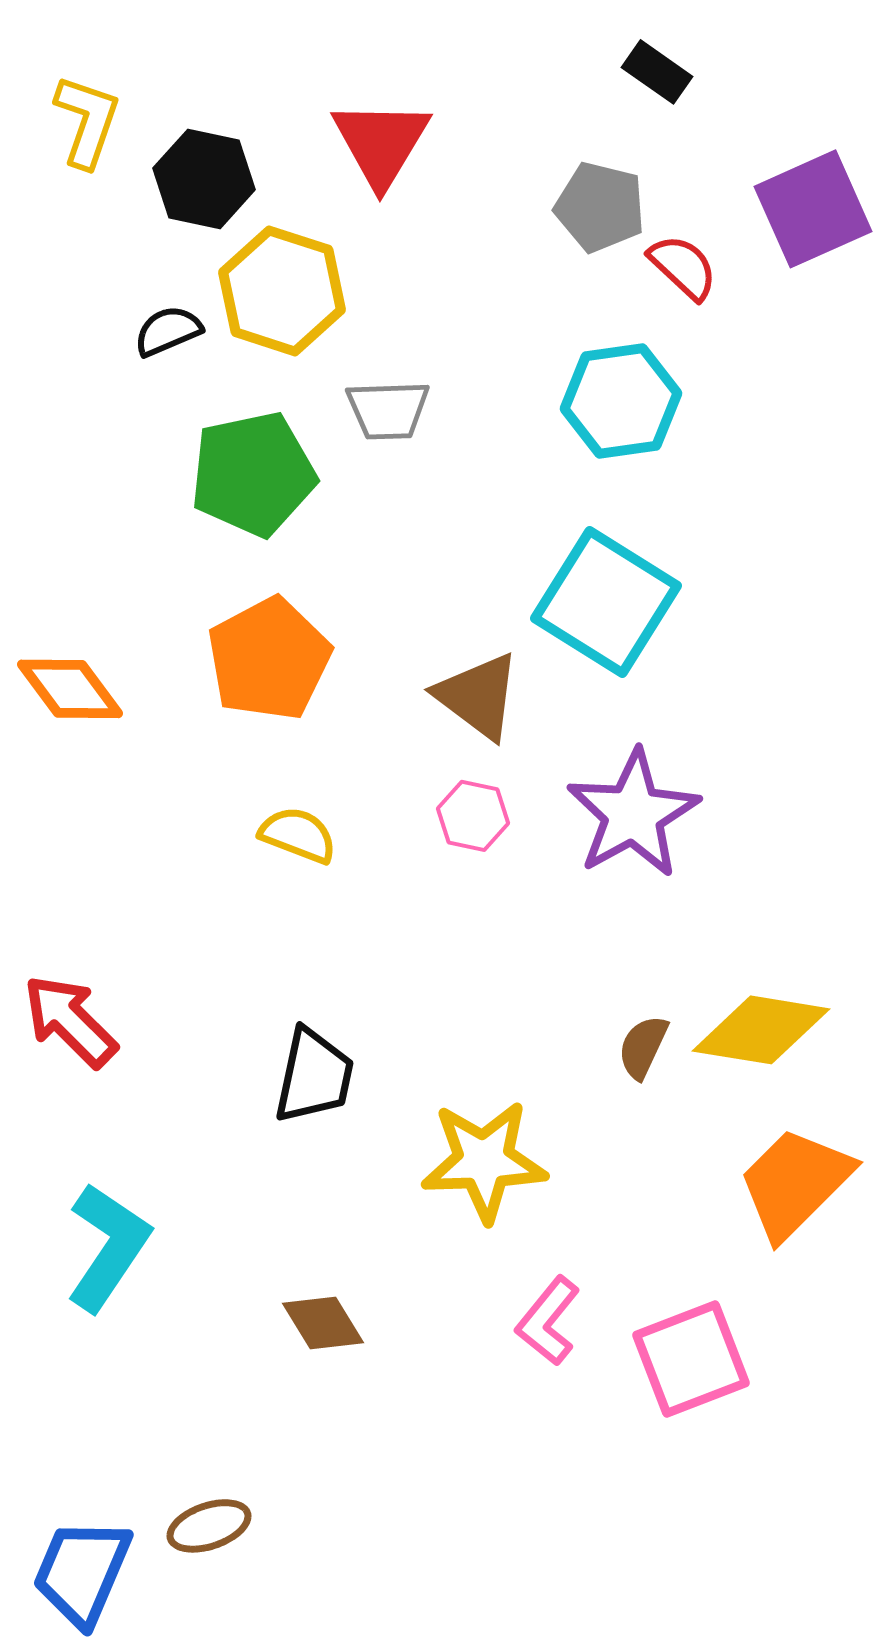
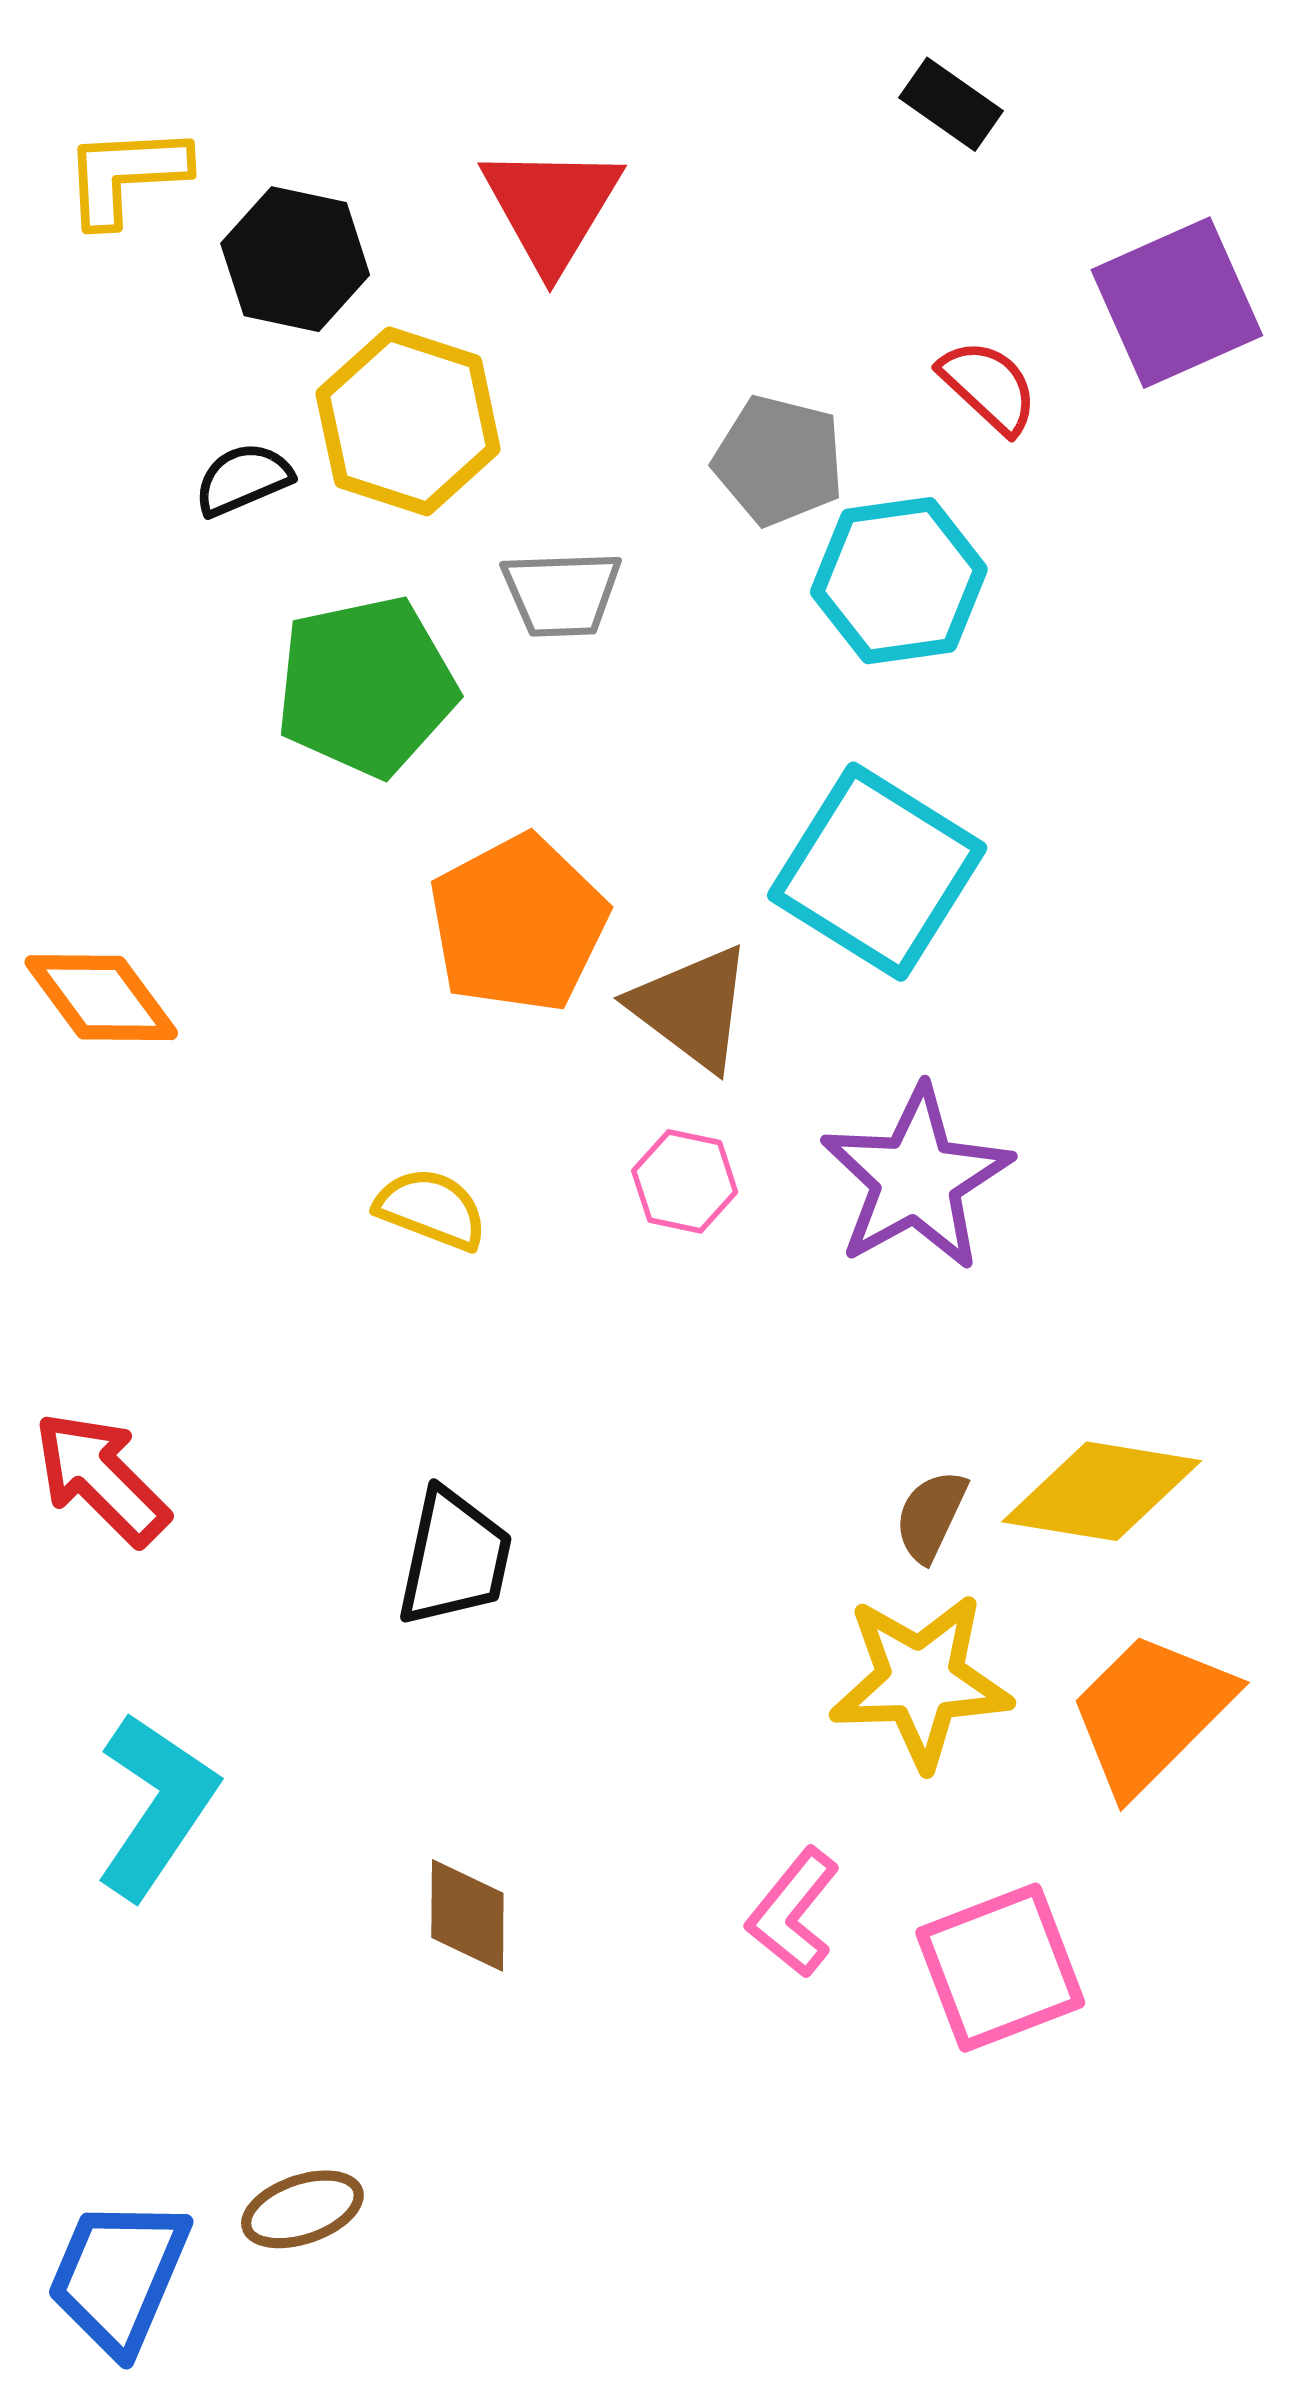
yellow L-shape: (87, 121) -> (126, 175), turned -112
gray pentagon: (600, 207) -> (779, 460), moved
orange pentagon: (269, 659) -> (518, 924), moved
yellow star: (484, 1161) -> (921, 1681), moved
brown diamond: (323, 1323) -> (467, 1915), turned 32

